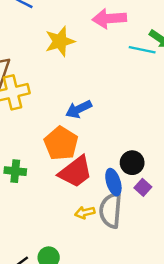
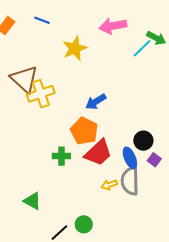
cyan line: (142, 50) -> (142, 48), turned -50
green cross: (15, 171) -> (61, 156), moved

